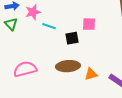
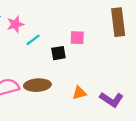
cyan line: (49, 26) -> (33, 40), turned -56
brown ellipse: (68, 66) -> (37, 85), moved

